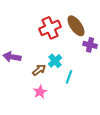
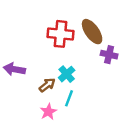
red cross: (50, 28) -> (60, 34), turned 30
cyan line: (69, 77) -> (69, 98), moved

